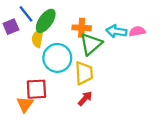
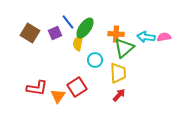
cyan circle: (57, 58) -> (95, 60), size x0.6
red square: (36, 89) -> (77, 87), turned -30
orange triangle: (25, 104) -> (58, 96), moved

